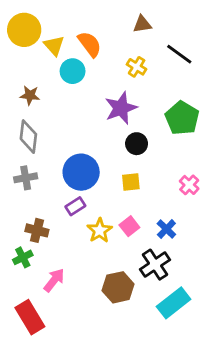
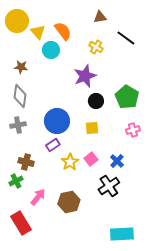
green pentagon: (182, 118) -> (127, 97), moved
pink cross: (189, 185) -> (133, 130), turned 32
brown hexagon: (118, 287) -> (69, 202), moved
cyan rectangle: (174, 303) -> (122, 234), moved, turned 35

